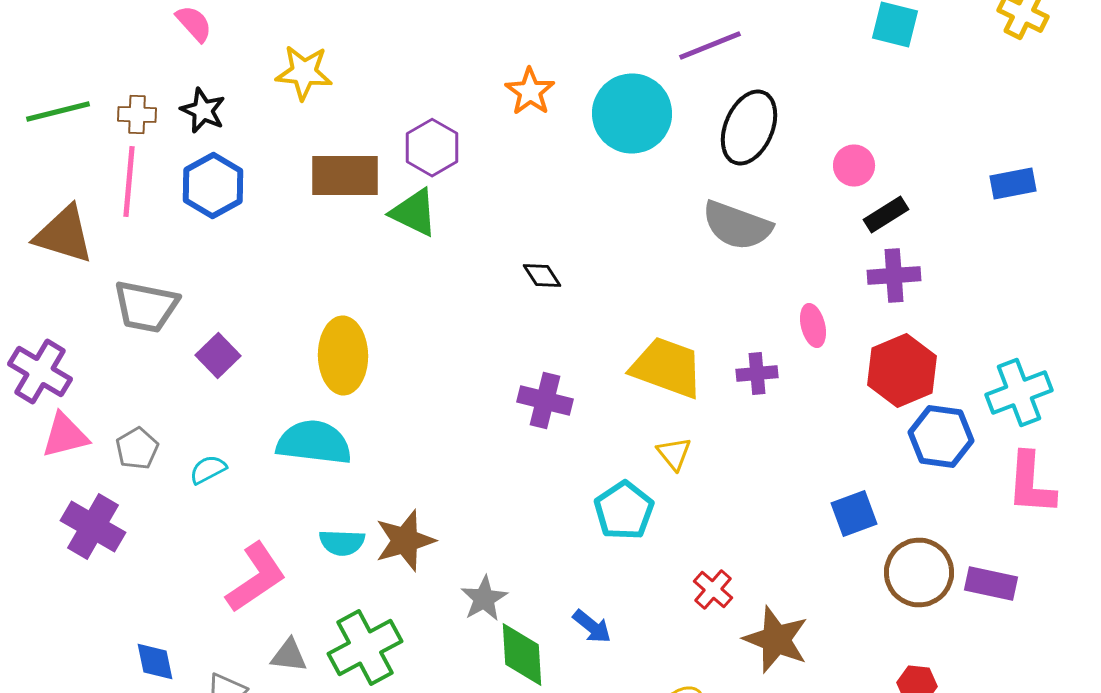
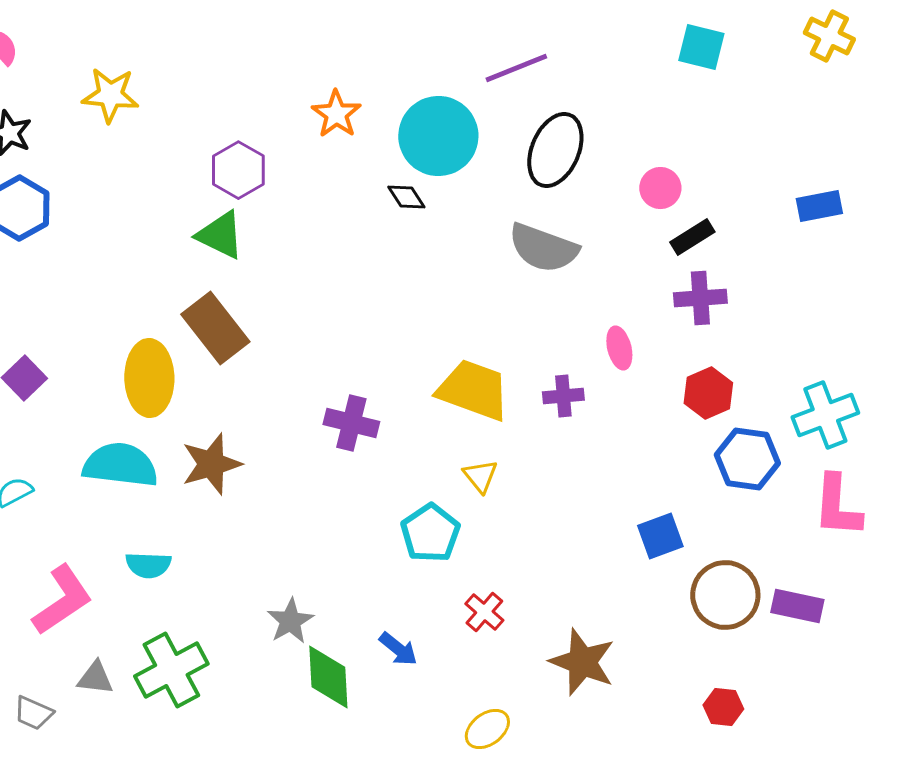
brown rectangle: (345, 176) -> (215, 328), moved, turned 52
black diamond: (542, 276) -> (406, 197), moved
red hexagon: (902, 370) -> (708, 393), size x0.7
brown star: (405, 540) -> (211, 464), moved
red cross: (713, 590) -> (484, 612), moved

